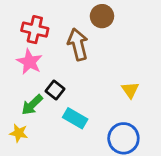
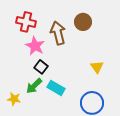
brown circle: (102, 16) -> (83, 22), moved
pink star: (29, 62) -> (35, 46), moved
green arrow: (32, 105) -> (34, 86), moved

